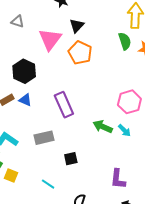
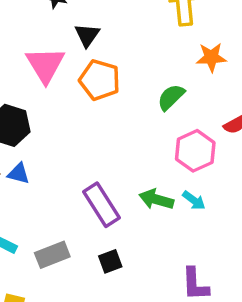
green semicircle: (125, 41) -> (171, 97), moved, turned -108
purple rectangle: (64, 105) -> (101, 205), moved
gray rectangle: (44, 138) -> (52, 255), moved

